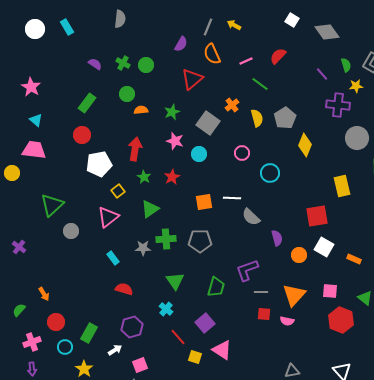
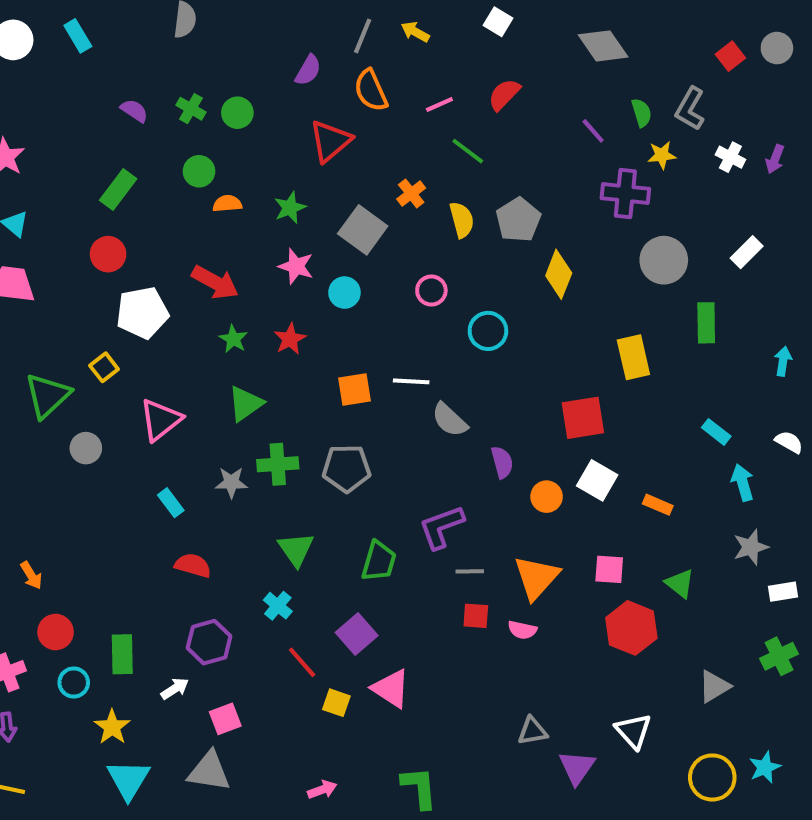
white square: (292, 20) -> (498, 22), moved
red arrow: (135, 149) -> (215, 282), turned 110
yellow square: (118, 191) -> (104, 367), moved
green rectangle: (89, 333) -> (122, 654), turned -30

